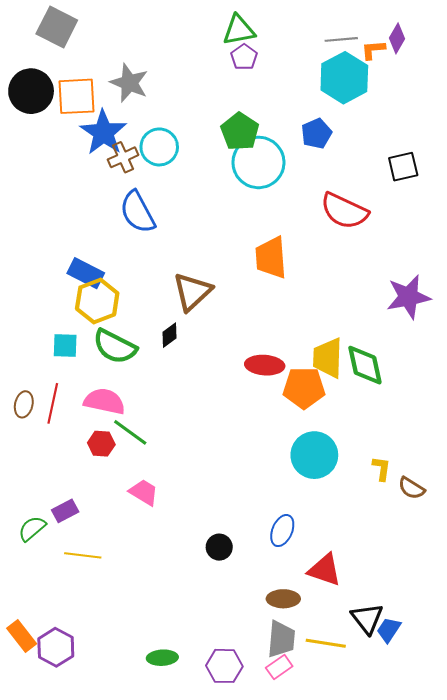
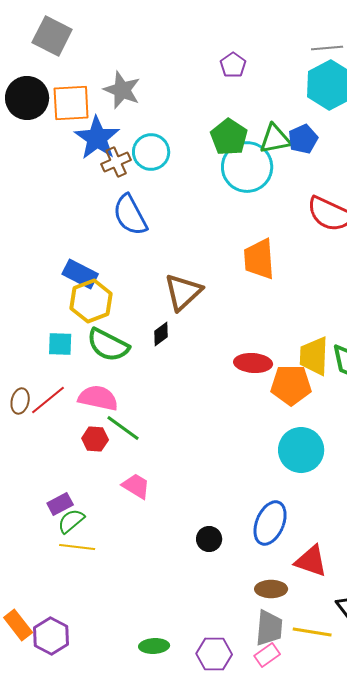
green triangle: (239, 30) -> (275, 139), moved
red line: (53, 403) -> (48, 400), turned 39
green semicircle: (32, 528) -> (71, 521), moved
blue ellipse: (282, 531) -> (270, 523), size x1.4

